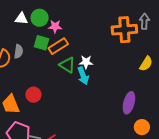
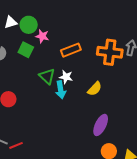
white triangle: (21, 19) -> (11, 22), turned -32
orange rectangle: (58, 46) -> (71, 50), moved
yellow semicircle: (146, 64) -> (95, 89), moved

